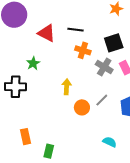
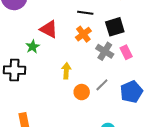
black line: (75, 30) -> (85, 13), moved
red triangle: (47, 33) -> (49, 29), moved
orange cross: (83, 50) -> (83, 34), turned 35

